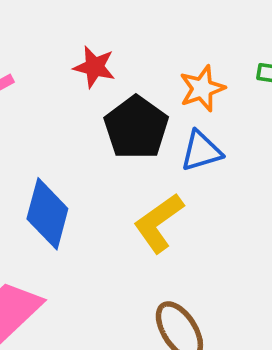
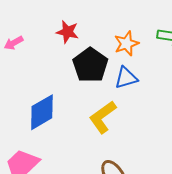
blue diamond: (47, 214) -> (42, 112), turned 45

